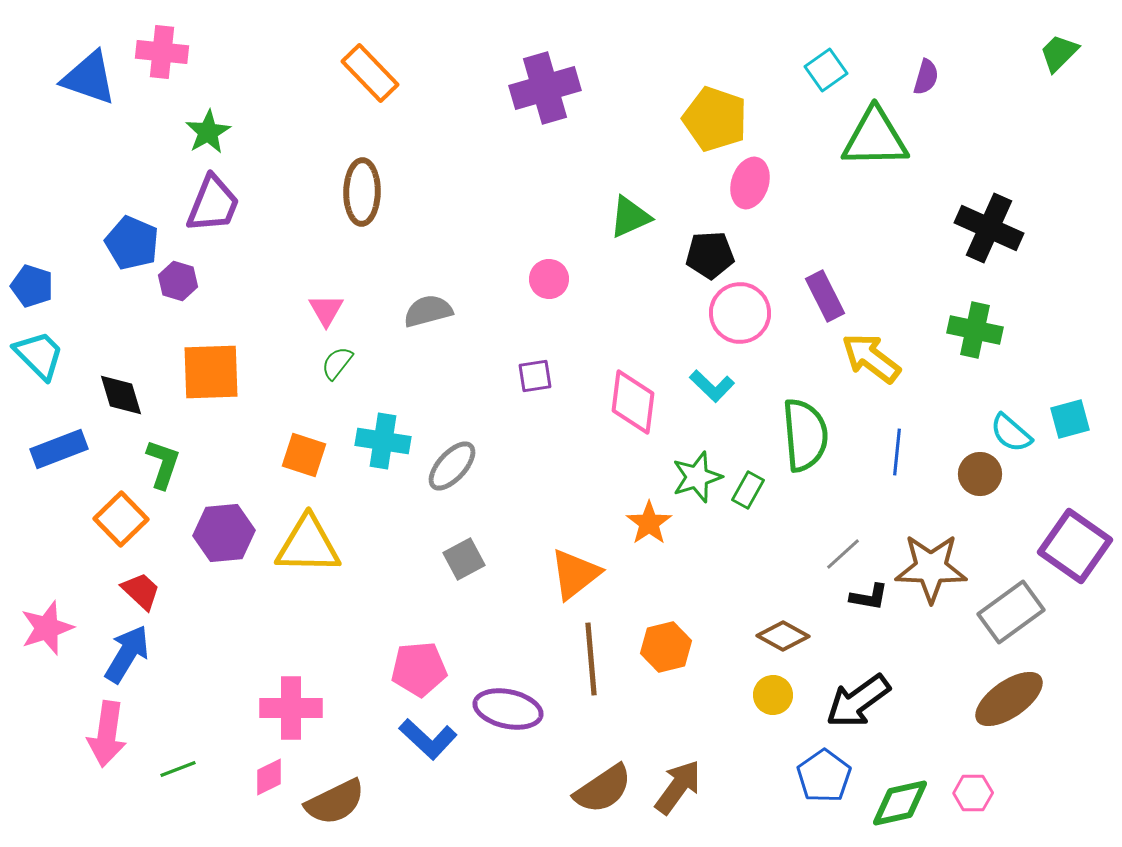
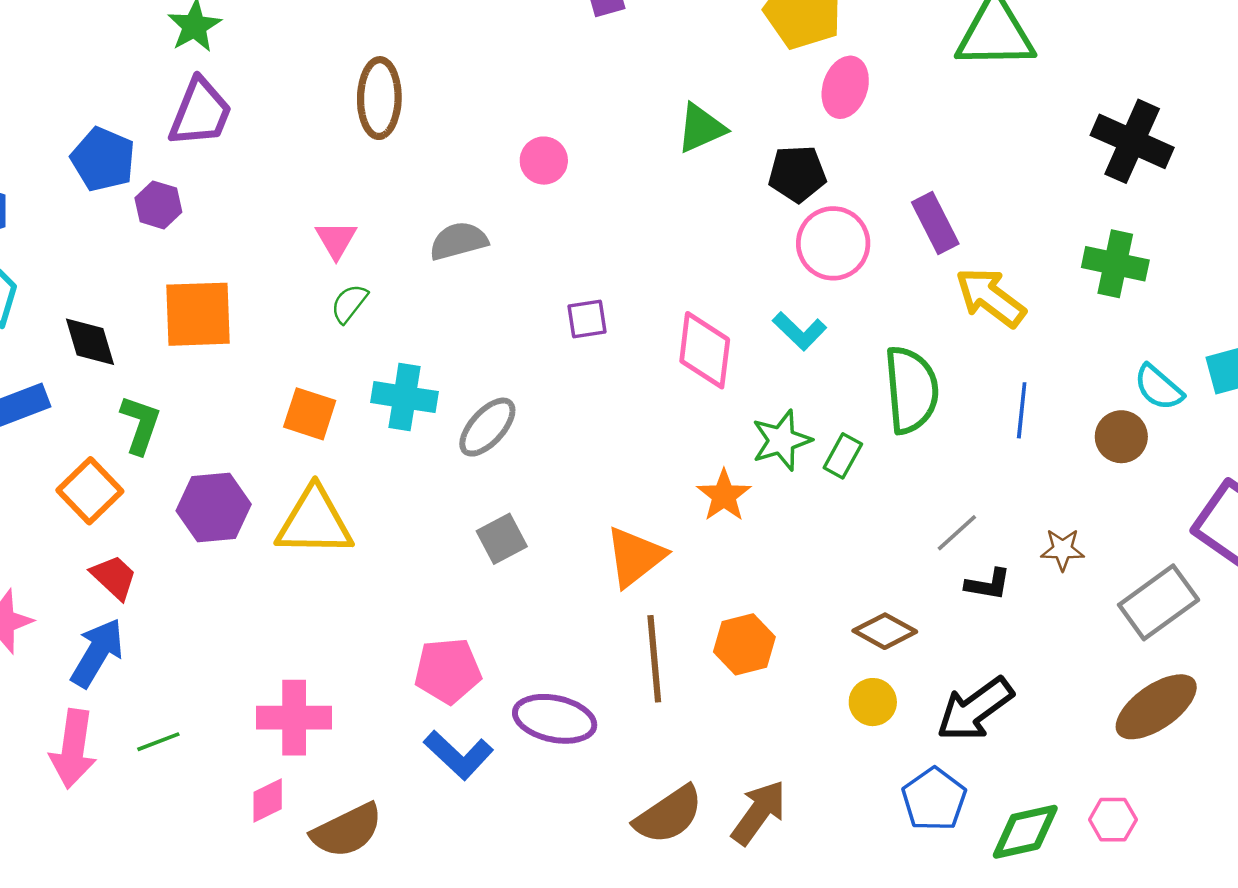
pink circle: (549, 279) -> (544, 161), moved
brown star: (931, 568) -> (1063, 550), size x0.5
green line: (178, 769) -> (158, 742), moved

